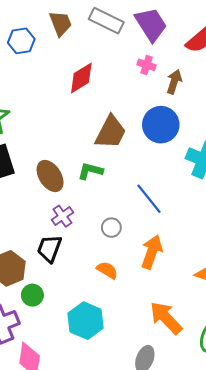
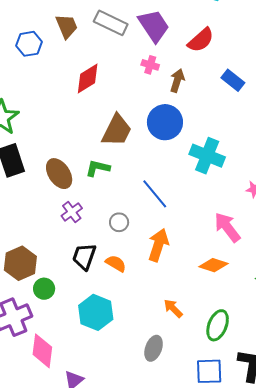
black trapezoid: (49, 248) -> (84, 257), moved
orange arrow: (166, 318) -> (173, 308), size x0.6

